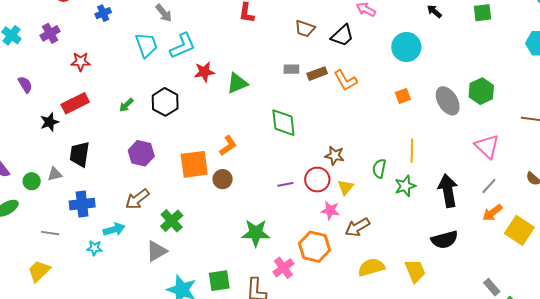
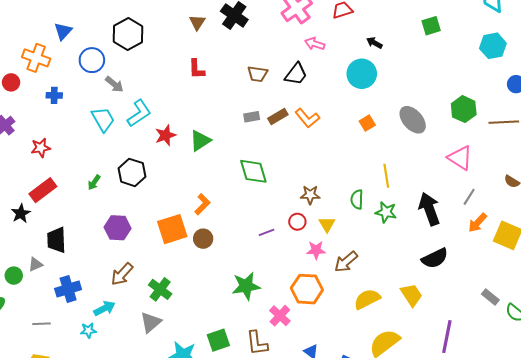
black arrow: (434, 11) -> (374, 43), moved
blue cross: (103, 13) -> (54, 95), turned 35
green hexagon: (481, 91) -> (464, 109), moved
red circle: (317, 180) -> (297, 222), size x0.7
green star: (405, 186) -> (386, 212), turned -30

